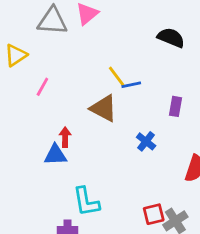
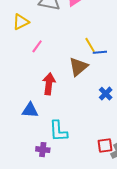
brown triangle: (104, 108) -> (78, 67), turned 45
red arrow: (65, 137) -> (49, 84), size x1.5
blue triangle: (55, 155) -> (30, 110), moved

